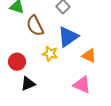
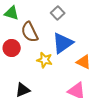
red circle: (17, 62) -> (12, 48), moved

